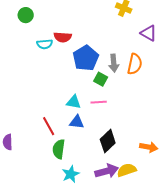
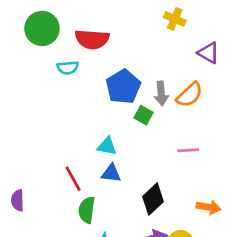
green circle: (26, 15) -> (42, 28), size x1.6
red semicircle: (63, 37) -> (92, 39), moved, size x1.4
orange semicircle: (135, 64) -> (190, 95), turned 35
pink line: (99, 102) -> (188, 150), moved

